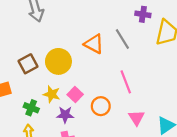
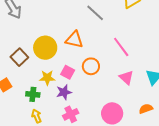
orange triangle: (94, 44) -> (74, 40), moved
pink line: (126, 82) -> (121, 47), moved
orange circle: (101, 106) -> (91, 66), moved

